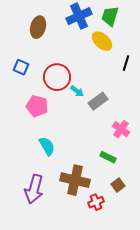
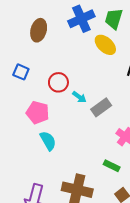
red circle: (57, 77) -> (58, 82), size x0.7
cyan semicircle: (47, 146) -> (48, 141), moved

